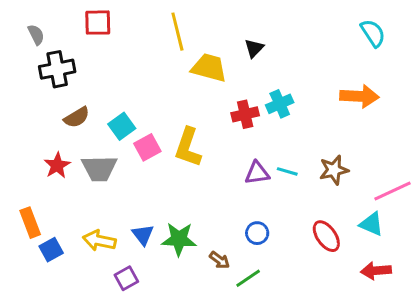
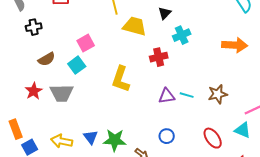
black cross: (57, 69) -> (34, 27), size x0.7
cyan cross: (280, 104) -> (182, 35), moved
pink square: (147, 147) -> (86, 43), moved

